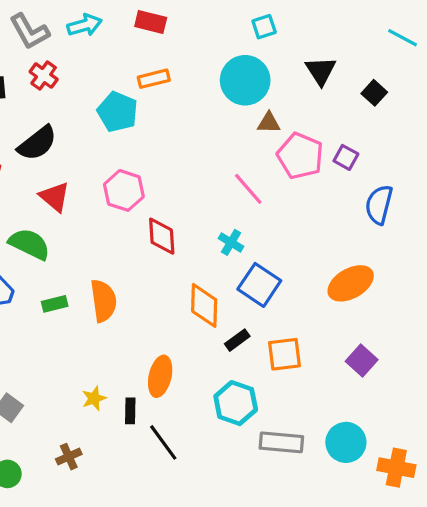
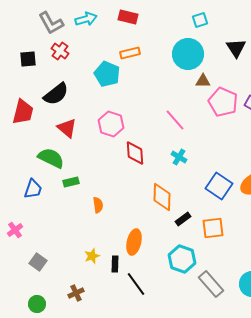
pink line: (248, 189) -> (175, 120), moved
blue square: (259, 285) -> (219, 186), moved
orange semicircle: (103, 301) -> (98, 205), moved, size x0.6
green rectangle: (55, 304) -> (71, 182), moved
gray rectangle: (281, 442) -> (211, 284), turned 44

